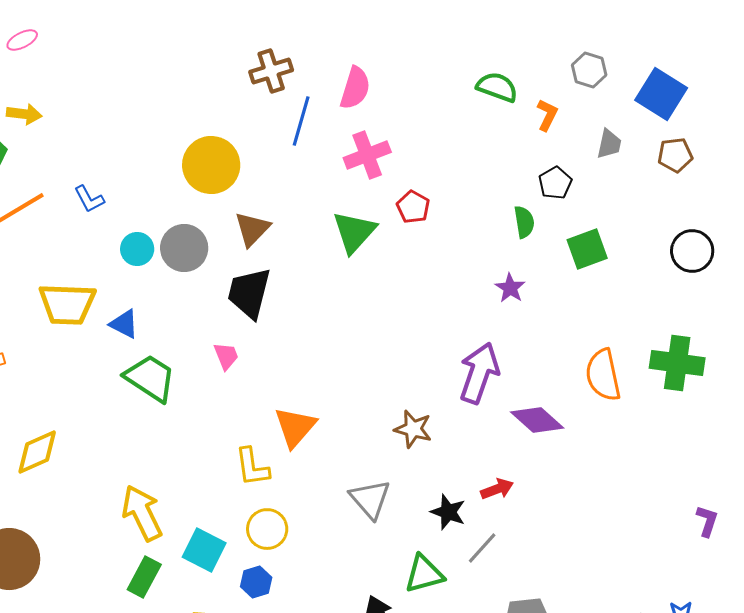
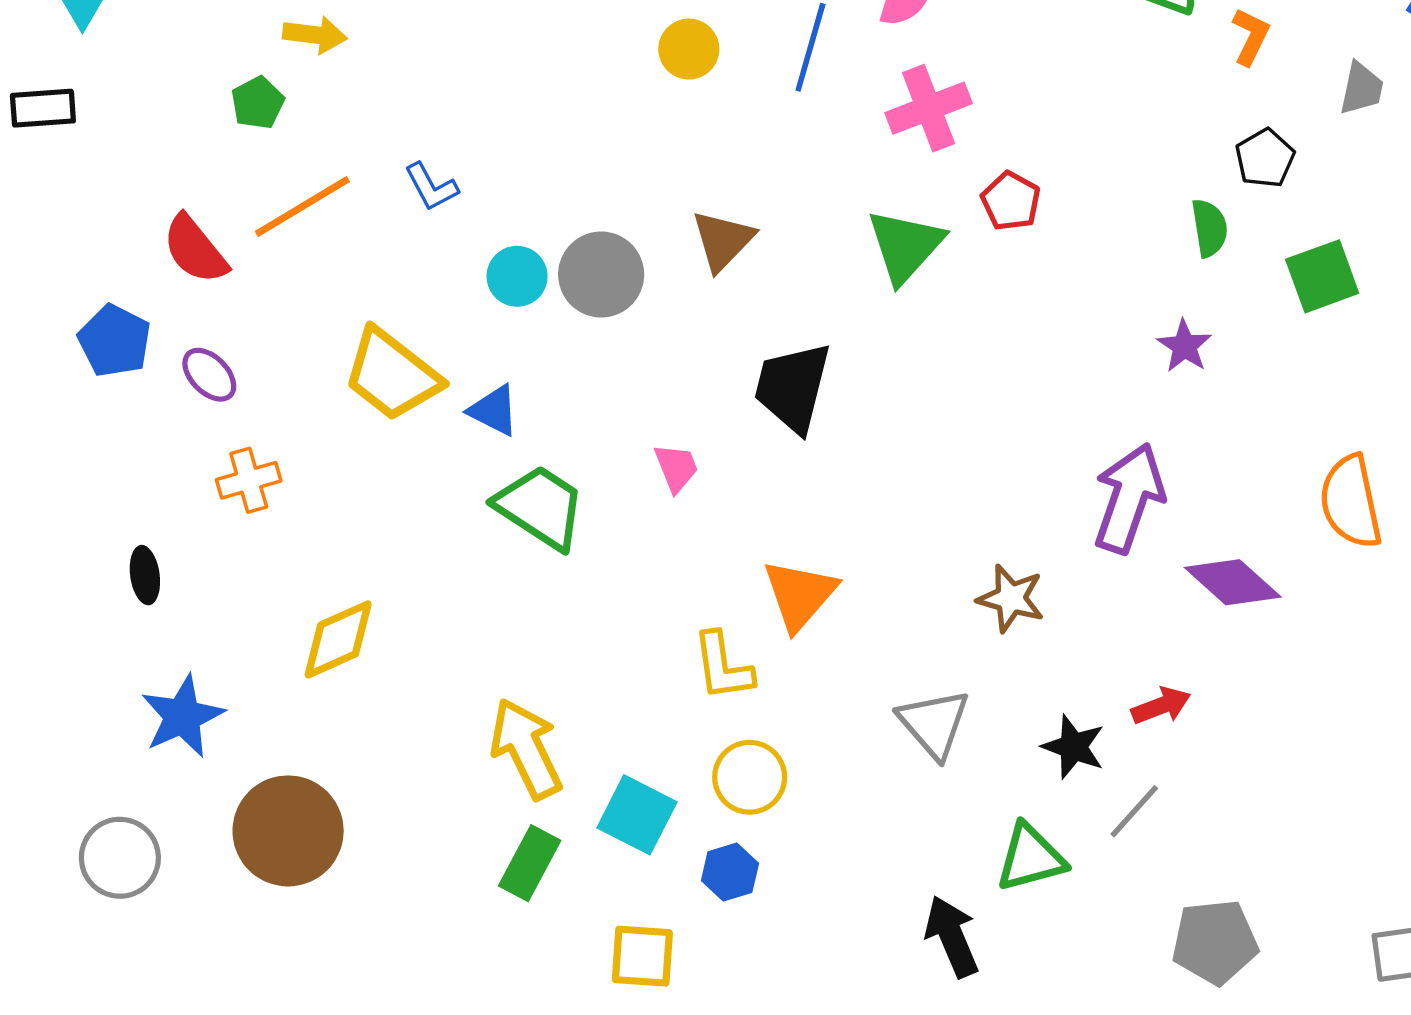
yellow circle: (211, 165) -> (689, 49), moved, size x0.6
black trapezoid: (249, 293) -> (793, 387), moved
yellow trapezoid: (67, 304) -> (392, 375), turned 36

